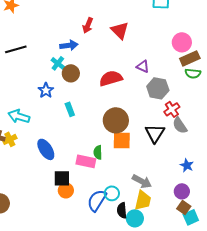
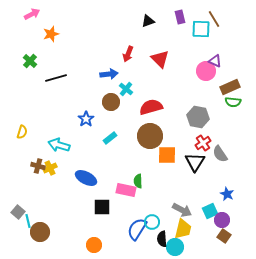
pink circle: (182, 42) -> (206, 71), moved
cyan cross: (58, 63) -> (126, 89), moved
purple triangle: (143, 66) -> (215, 61), moved
cyan rectangle: (70, 109) -> (110, 138), turned 72
red cross: (172, 109) -> (203, 143), moved
brown circle: (116, 120) -> (150, 136), moved
orange square: (122, 140) -> (167, 155), moved
blue ellipse: (46, 149) -> (86, 178), turned -30
orange circle: (66, 190) -> (94, 245), moved
cyan square: (191, 217) -> (210, 211), moved

